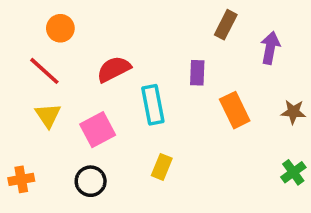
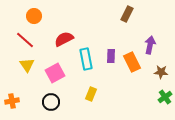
purple arrow: (270, 48) -> (150, 45), moved
purple rectangle: (197, 73) -> (111, 56), moved
brown star: (293, 112) -> (161, 72), moved

